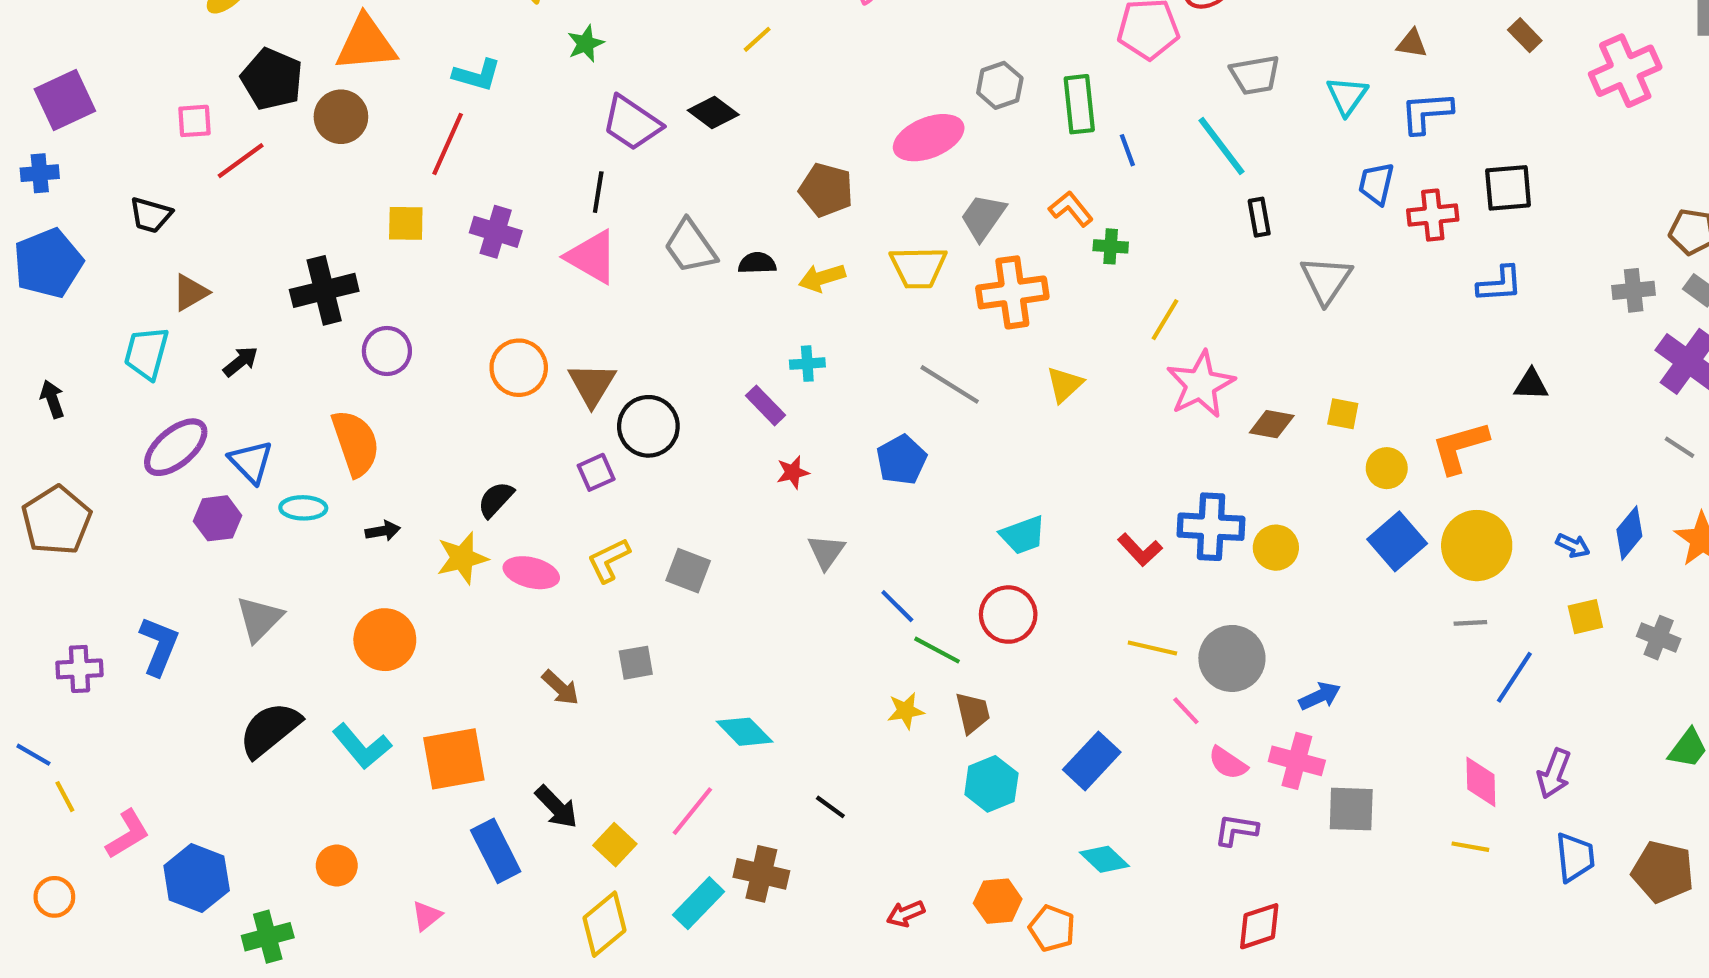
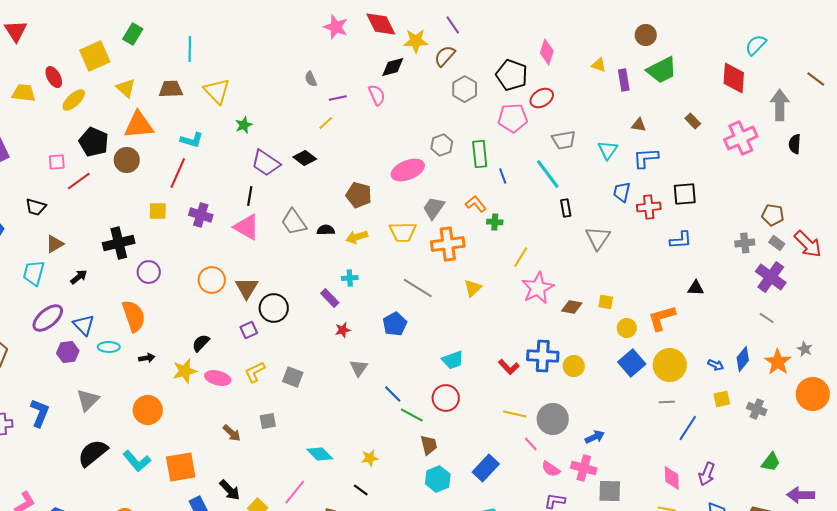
yellow star: (906, 711) -> (370, 458), moved

